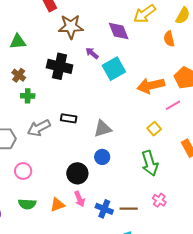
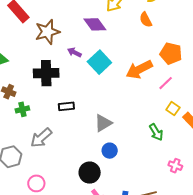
black rectangle: (69, 118) -> (66, 106), moved
yellow square: (154, 129) -> (173, 109), moved
green arrow: (150, 163) -> (156, 132), moved, size x0.7
pink cross: (159, 200) -> (175, 166), moved

